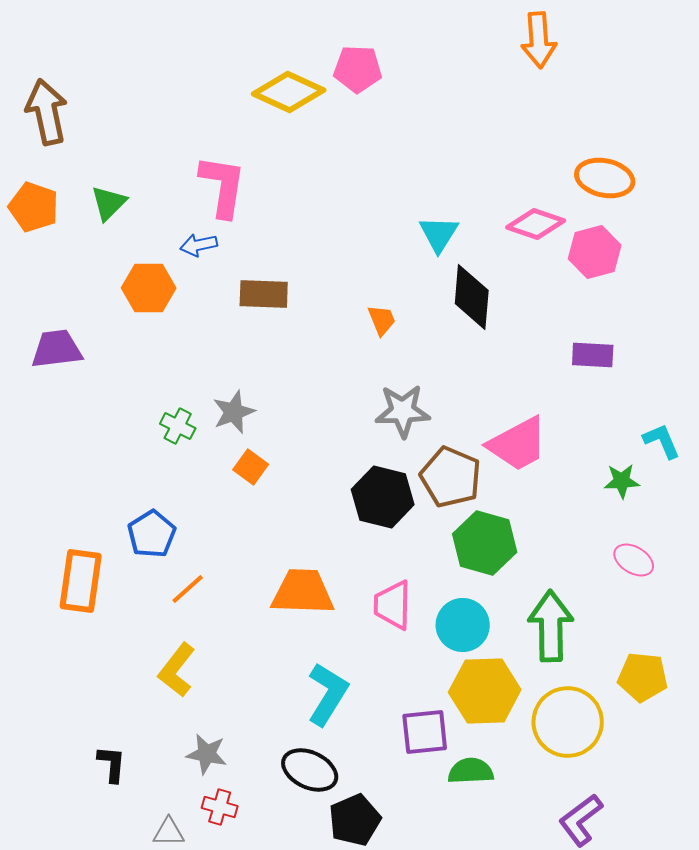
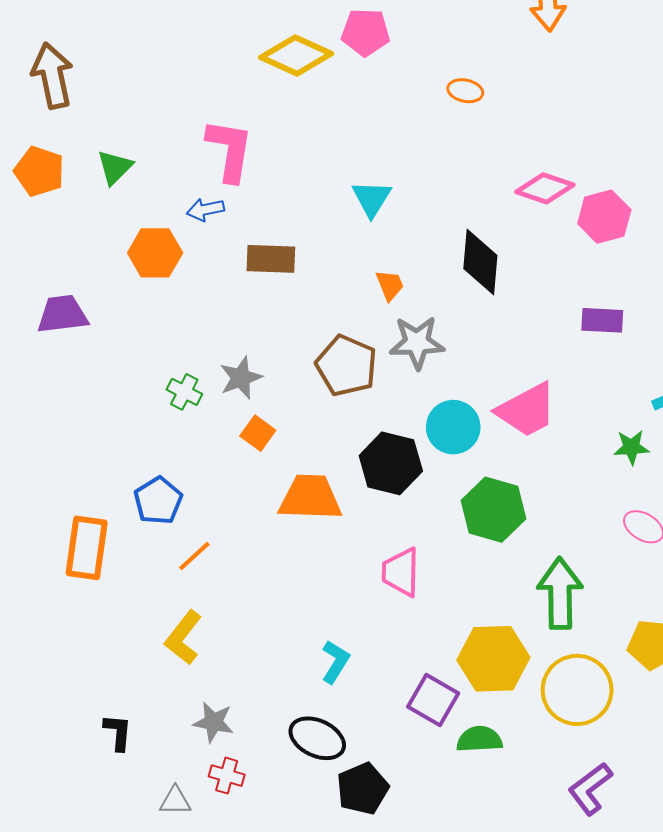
orange ellipse: (605, 178) -> (465, 91), moved, size x0.6
cyan triangle: (439, 234) -> (372, 198), moved
gray star: (403, 411) -> (417, 343), moved
brown pentagon: (451, 477) -> (346, 366), moved
orange trapezoid: (303, 592) -> (310, 498), moved
cyan circle: (463, 625) -> (453, 427), moved
cyan L-shape: (328, 694) -> (335, 662), size x0.7
purple square: (425, 732) -> (433, 700), turned 36

